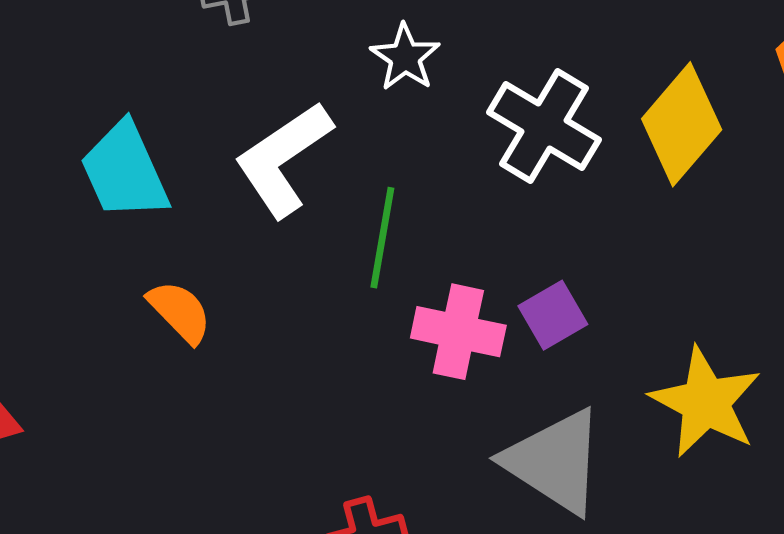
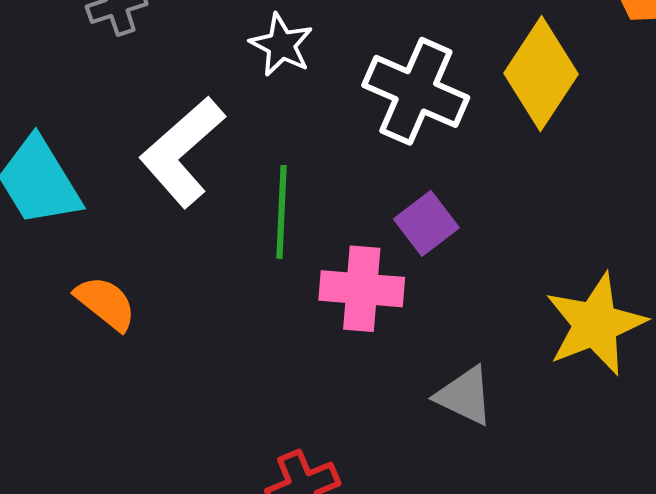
purple square: (553, 315) -> (426, 223), moved
yellow star: (706, 402) -> (595, 324), turned 30
gray triangle: (555, 461) -> (465, 396), size x0.6

